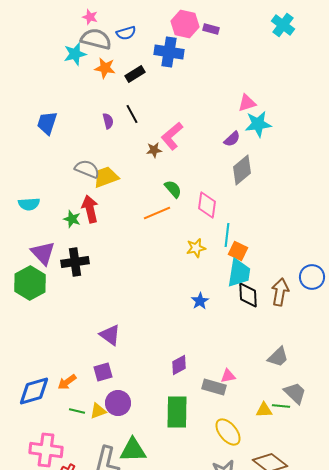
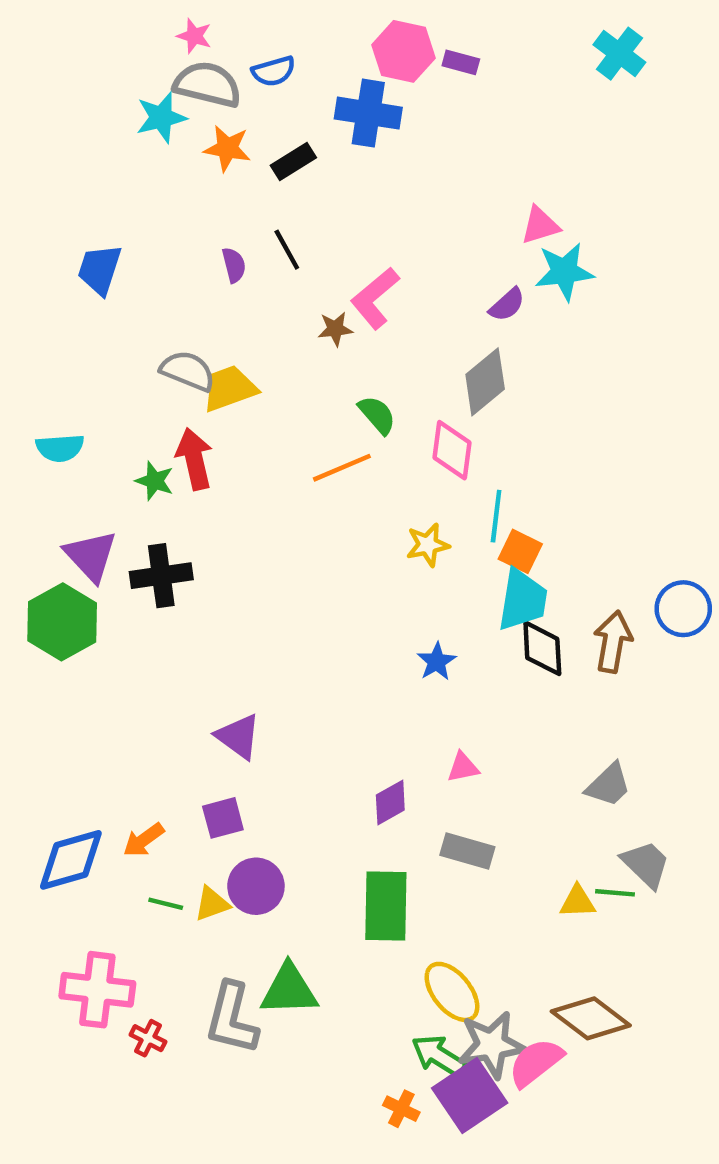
gray diamond: (242, 170) -> (485, 382), moved
pink triangle: (228, 376) -> (463, 767), moved
yellow ellipse: (228, 432) -> (452, 992), moved

